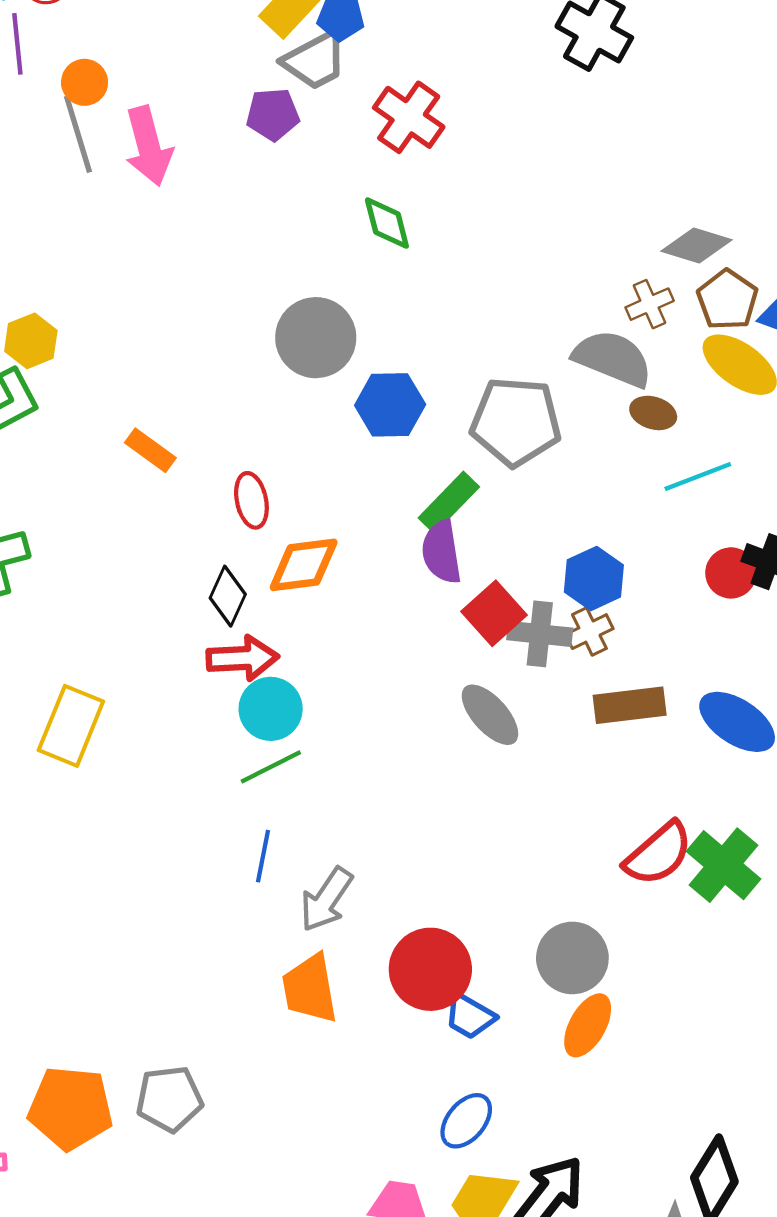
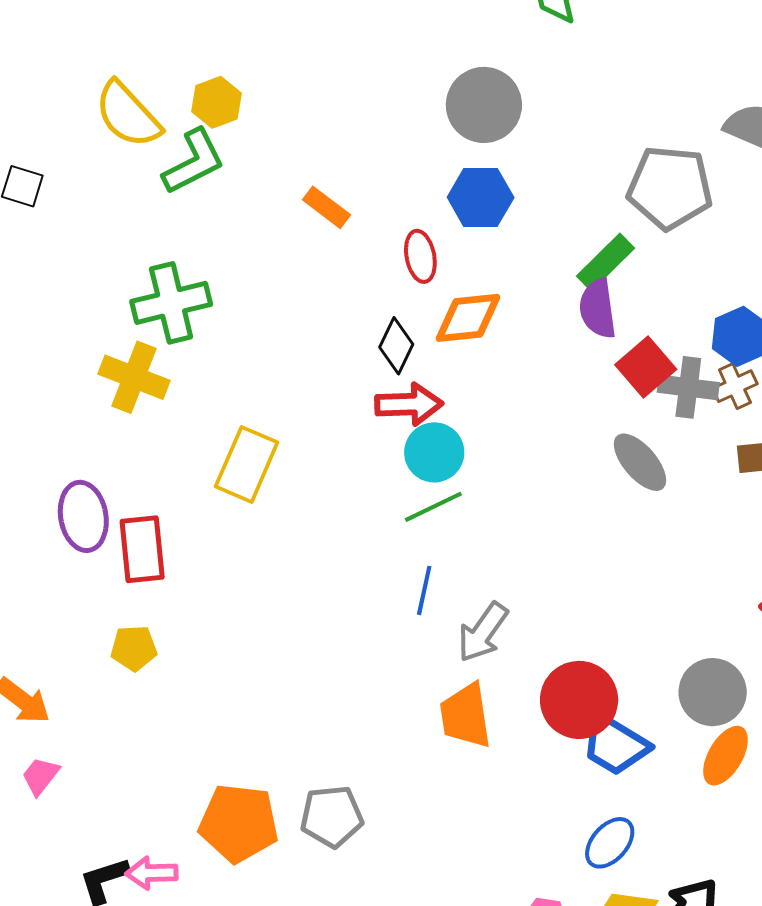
blue hexagon: (390, 405) -> (481, 197), moved
blue trapezoid: (470, 1016) -> (615, 745), size x1.4

